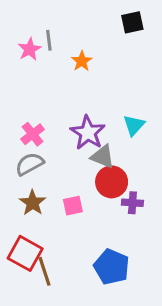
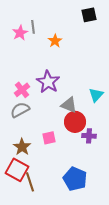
cyan triangle: (134, 125) -> (96, 95), moved
purple star: (88, 133) -> (48, 82), moved
brown star: (33, 203) -> (22, 147), moved

